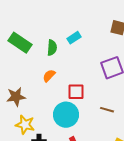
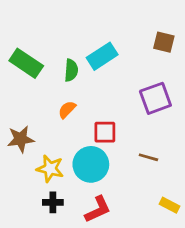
cyan rectangle: (74, 38) -> (102, 56), size x1.5
yellow star: (25, 125) -> (50, 169), moved

